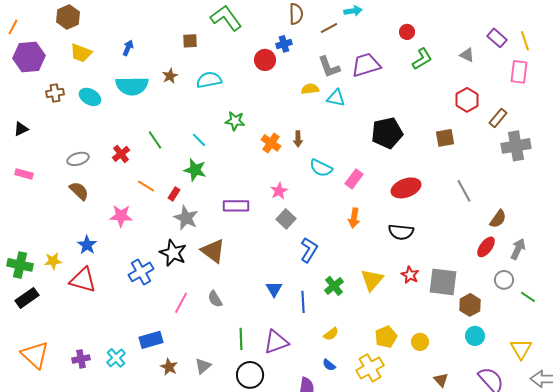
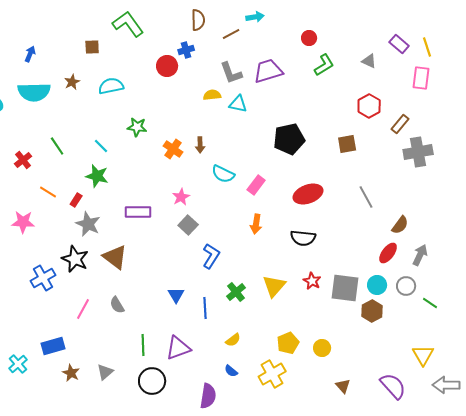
cyan circle: (475, 336) -> (377, 285), moved

